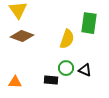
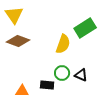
green rectangle: (89, 23) -> (85, 28), turned 50
orange triangle: (15, 82) -> (22, 91), moved

